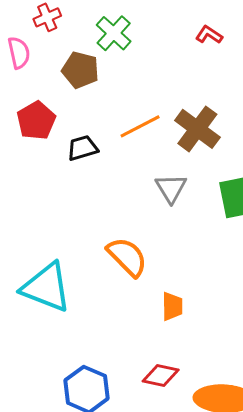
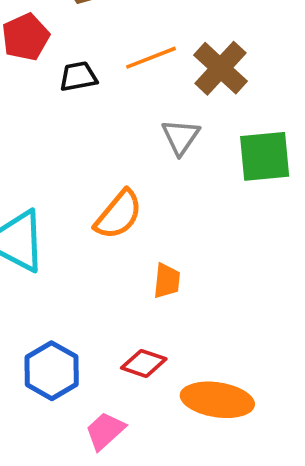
orange semicircle: (127, 257) -> (118, 215), turned 78

